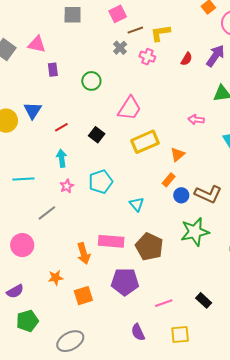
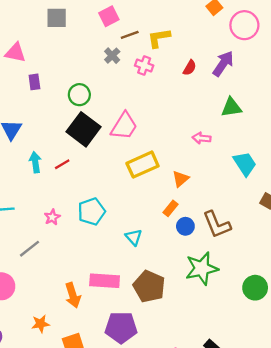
red line: (61, 127) -> (62, 164), moved
black square: (97, 135) -> (84, 129), moved, size x1.8
cyan arrow: (62, 158) -> (35, 162), moved
brown L-shape: (208, 194) -> (217, 225), turned 44

